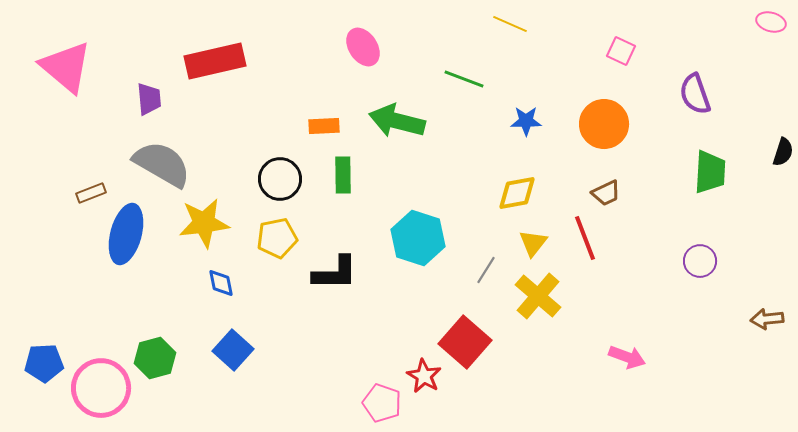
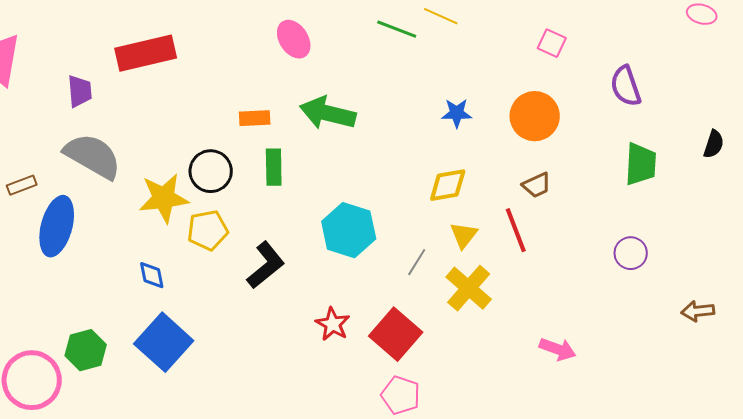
green line: (464, 79) -> (397, 29), moved
yellow star: (204, 223) -> (164, 198), moved
black L-shape: (335, 273) -> (266, 265), turned -39
blue square: (233, 350) -> (164, 342), size x1.4
red star: (424, 376) -> (333, 324), moved
pink pentagon: (382, 403) -> (401, 395), moved

